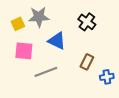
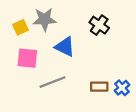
brown rectangle: (87, 62) -> (99, 87), moved, turned 63
blue cross: (107, 77) -> (122, 88), turned -32

